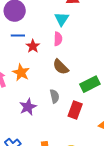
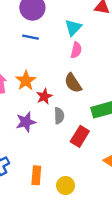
cyan triangle: (62, 19) -> (73, 28), moved
red star: (33, 46) -> (44, 96), moved

